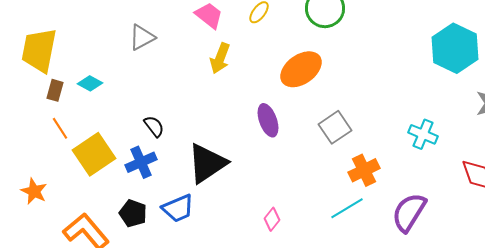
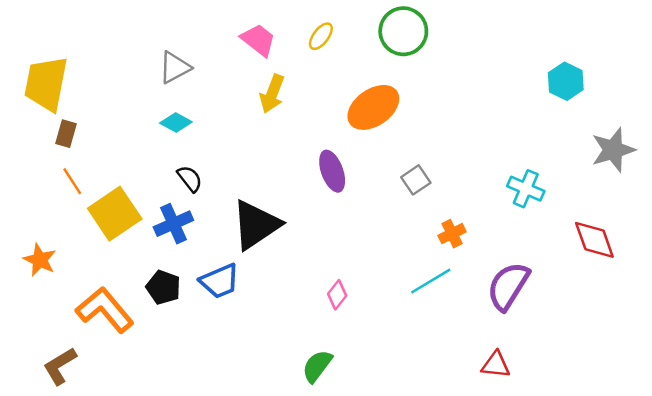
cyan hexagon: (455, 48) -> (566, 81), size x0.6
cyan diamond: (90, 83) -> (176, 122), moved
gray square: (335, 127) -> (416, 180), size x0.7
orange cross: (364, 170) -> (452, 234), size x0.7

